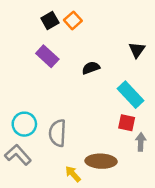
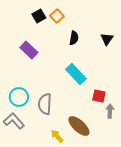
purple rectangle: (47, 56) -> (29, 50), moved
black semicircle: (91, 68) -> (74, 38), moved, turned 120
cyan rectangle: (130, 95) -> (76, 74), moved
brown ellipse: (101, 161) -> (79, 126), turned 40

